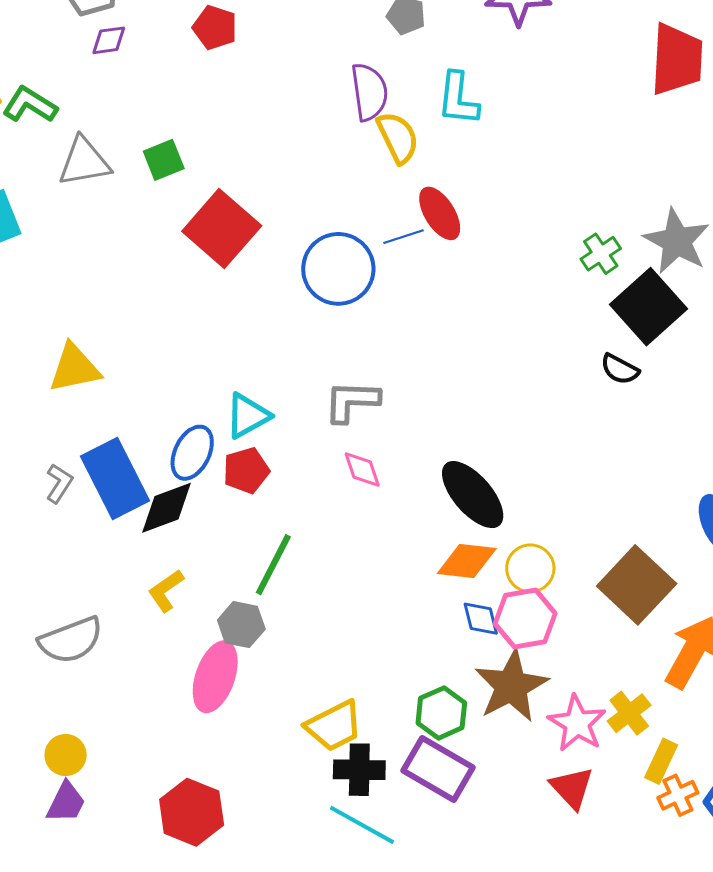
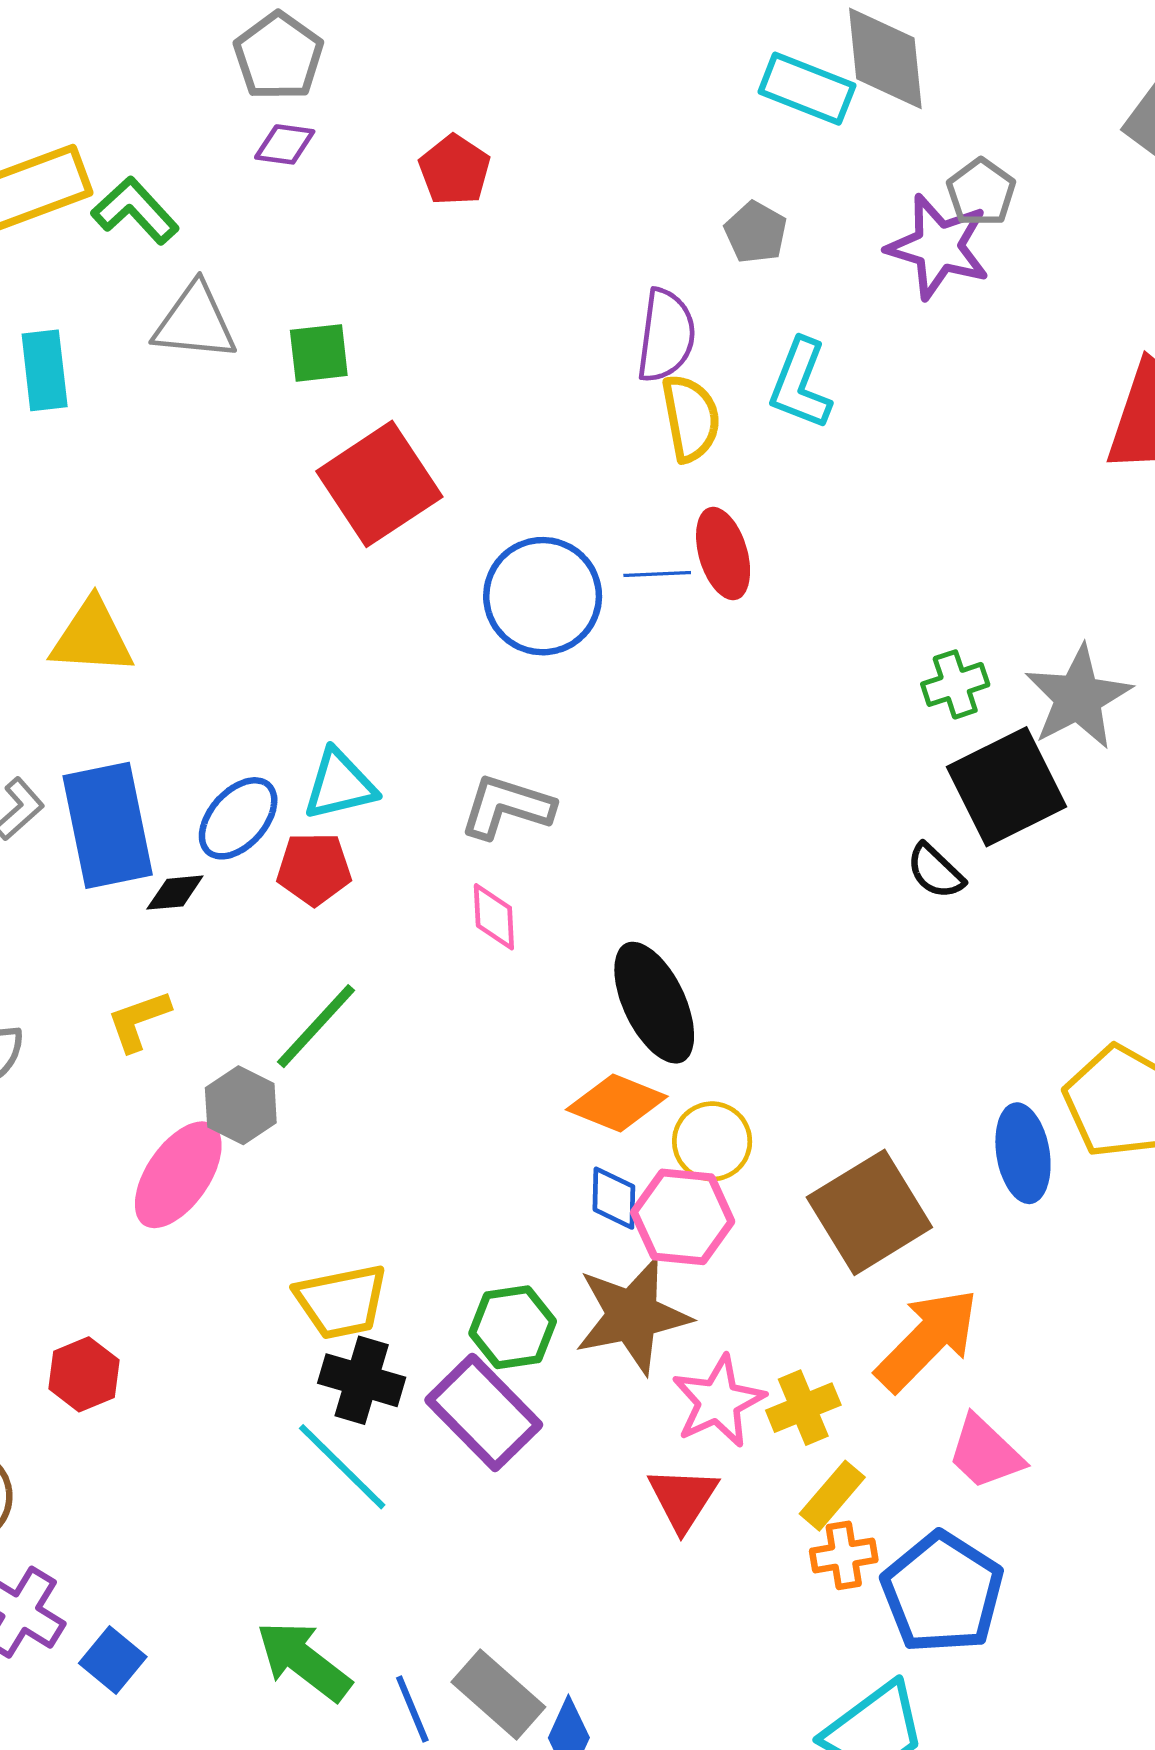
black diamond: (167, 508) -> (175, 893), size x0.6
red hexagon: (192, 812) -> (84, 1374), size x0.7

